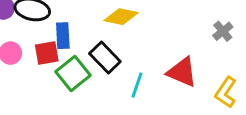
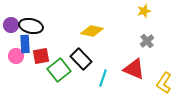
gray cross: (223, 31) -> (147, 41), moved
blue rectangle: (63, 36) -> (25, 44), moved

